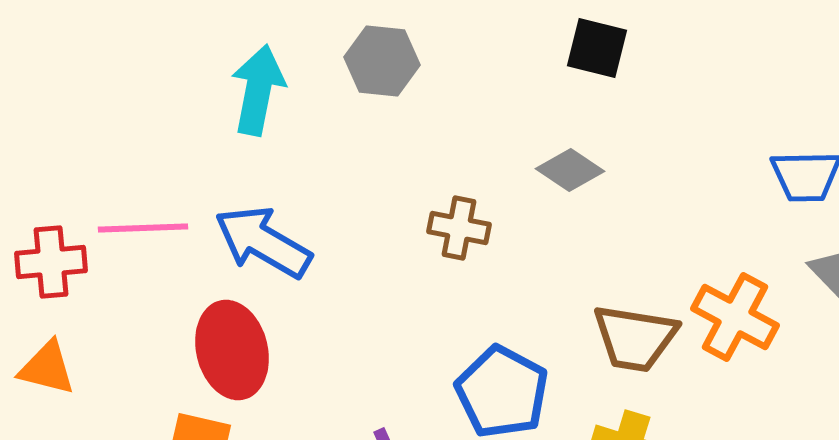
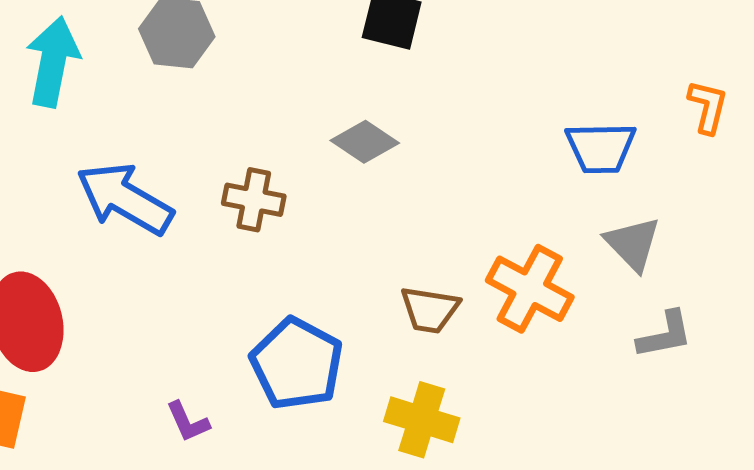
blue arrow: (263, 242) -> (125, 199), moved
brown trapezoid: (635, 338) -> (430, 310), size x0.7

